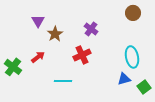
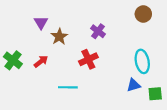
green cross: (13, 67) -> (13, 60), moved
green square: (144, 87) -> (155, 94), turned 32

